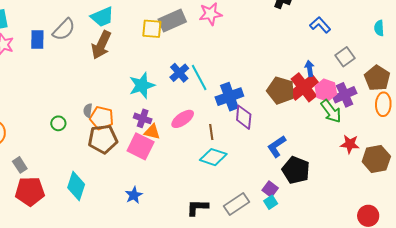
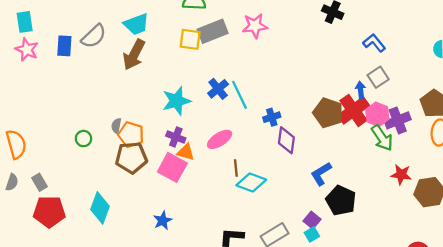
gray square: (345, 57) -> (378, 77), moved
blue cross: (229, 97) -> (272, 117), size x0.6
brown line: (211, 132) -> (236, 168), moved

